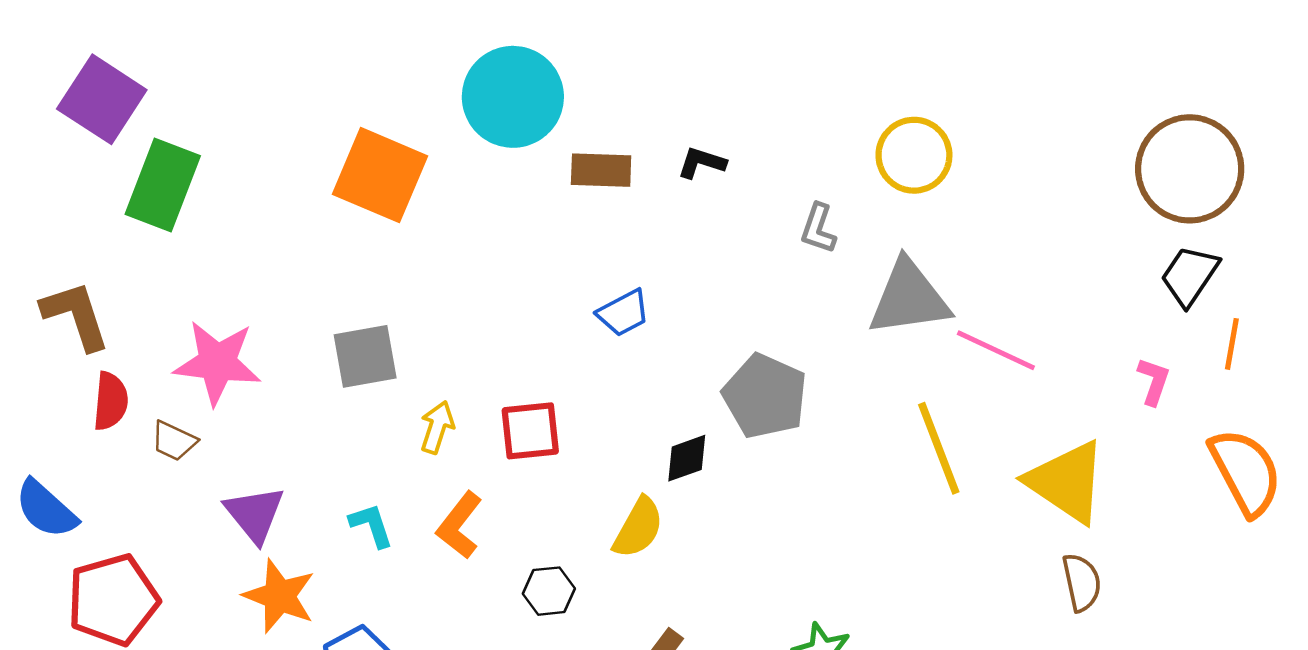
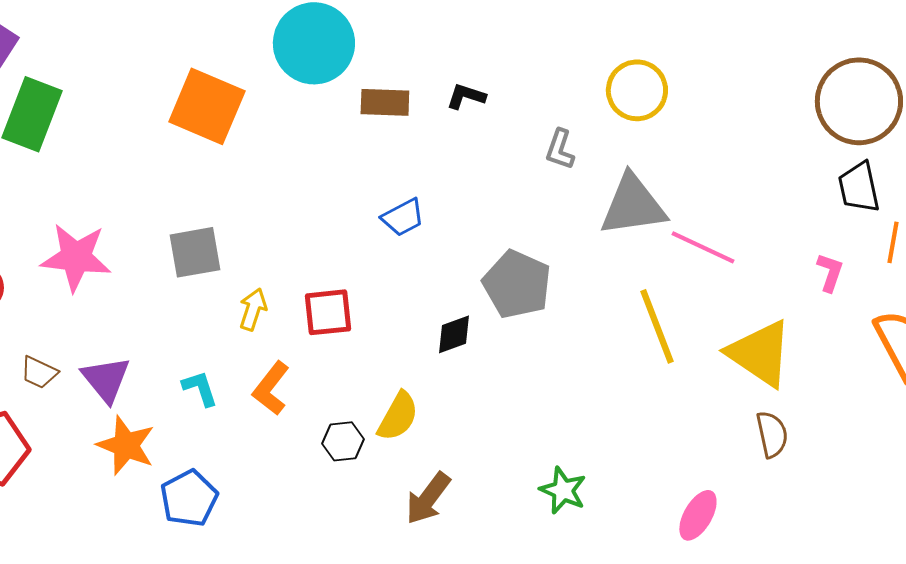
black trapezoid: (1190, 276) -> (859, 187), turned -46
brown trapezoid: (174, 441) -> (39, 372), moved
yellow semicircle: (638, 528) -> (398, 416), moved

